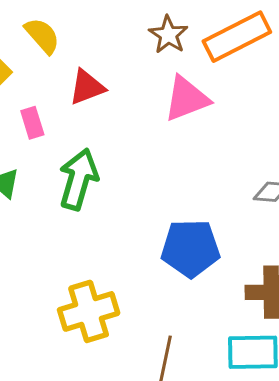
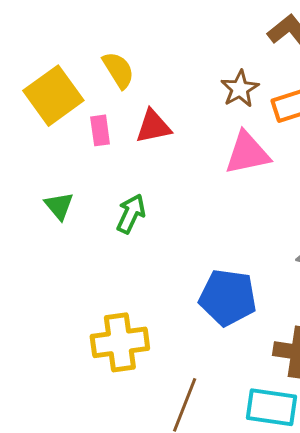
pink rectangle: (32, 123) -> (100, 130), moved
green arrow: (79, 179) -> (131, 214), size x0.7

